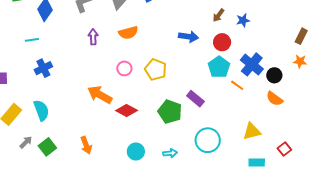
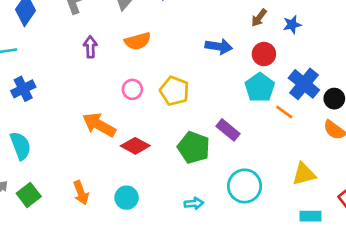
cyan circle: (136, 152) -> (127, 198), moved

